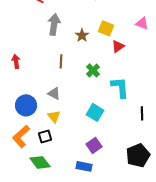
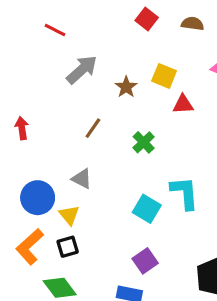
gray arrow: (54, 24) -> (82, 70), turned 40
red triangle: (118, 46) -> (183, 104), turned 32
brown line: (61, 61) -> (93, 128), turned 32
cyan L-shape: (120, 87) -> (185, 193), moved
yellow triangle: (54, 116) -> (69, 215), moved

